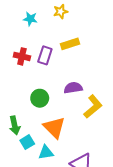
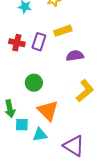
purple semicircle: (73, 88) -> (75, 56), moved
cyan square: (27, 142) -> (22, 125), turned 32

